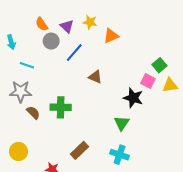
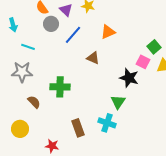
orange triangle: (111, 36) -> (108, 32), moved
brown semicircle: (33, 113) -> (34, 102), moved
brown rectangle: (80, 150) -> (78, 128), turned -66
cyan cross: (120, 155) -> (107, 123), moved

